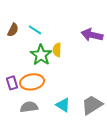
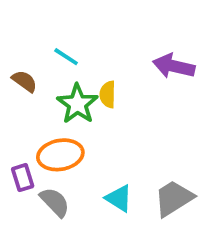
brown semicircle: (13, 30) -> (25, 81), moved, turned -80
purple rectangle: (12, 83) -> (23, 178), moved
gray semicircle: (29, 107) -> (55, 202), turned 54

